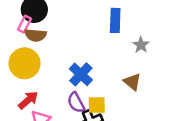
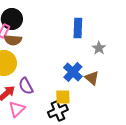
blue cross: (81, 74) -> (73, 72), moved
purple semicircle: (76, 103) -> (26, 86), moved

